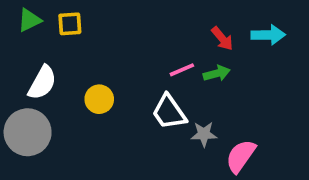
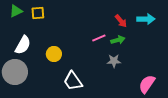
white trapezoid: (169, 112) -> (73, 81), moved
gray star: (204, 134) -> (114, 61), moved
pink semicircle: (241, 156) -> (147, 84), moved

